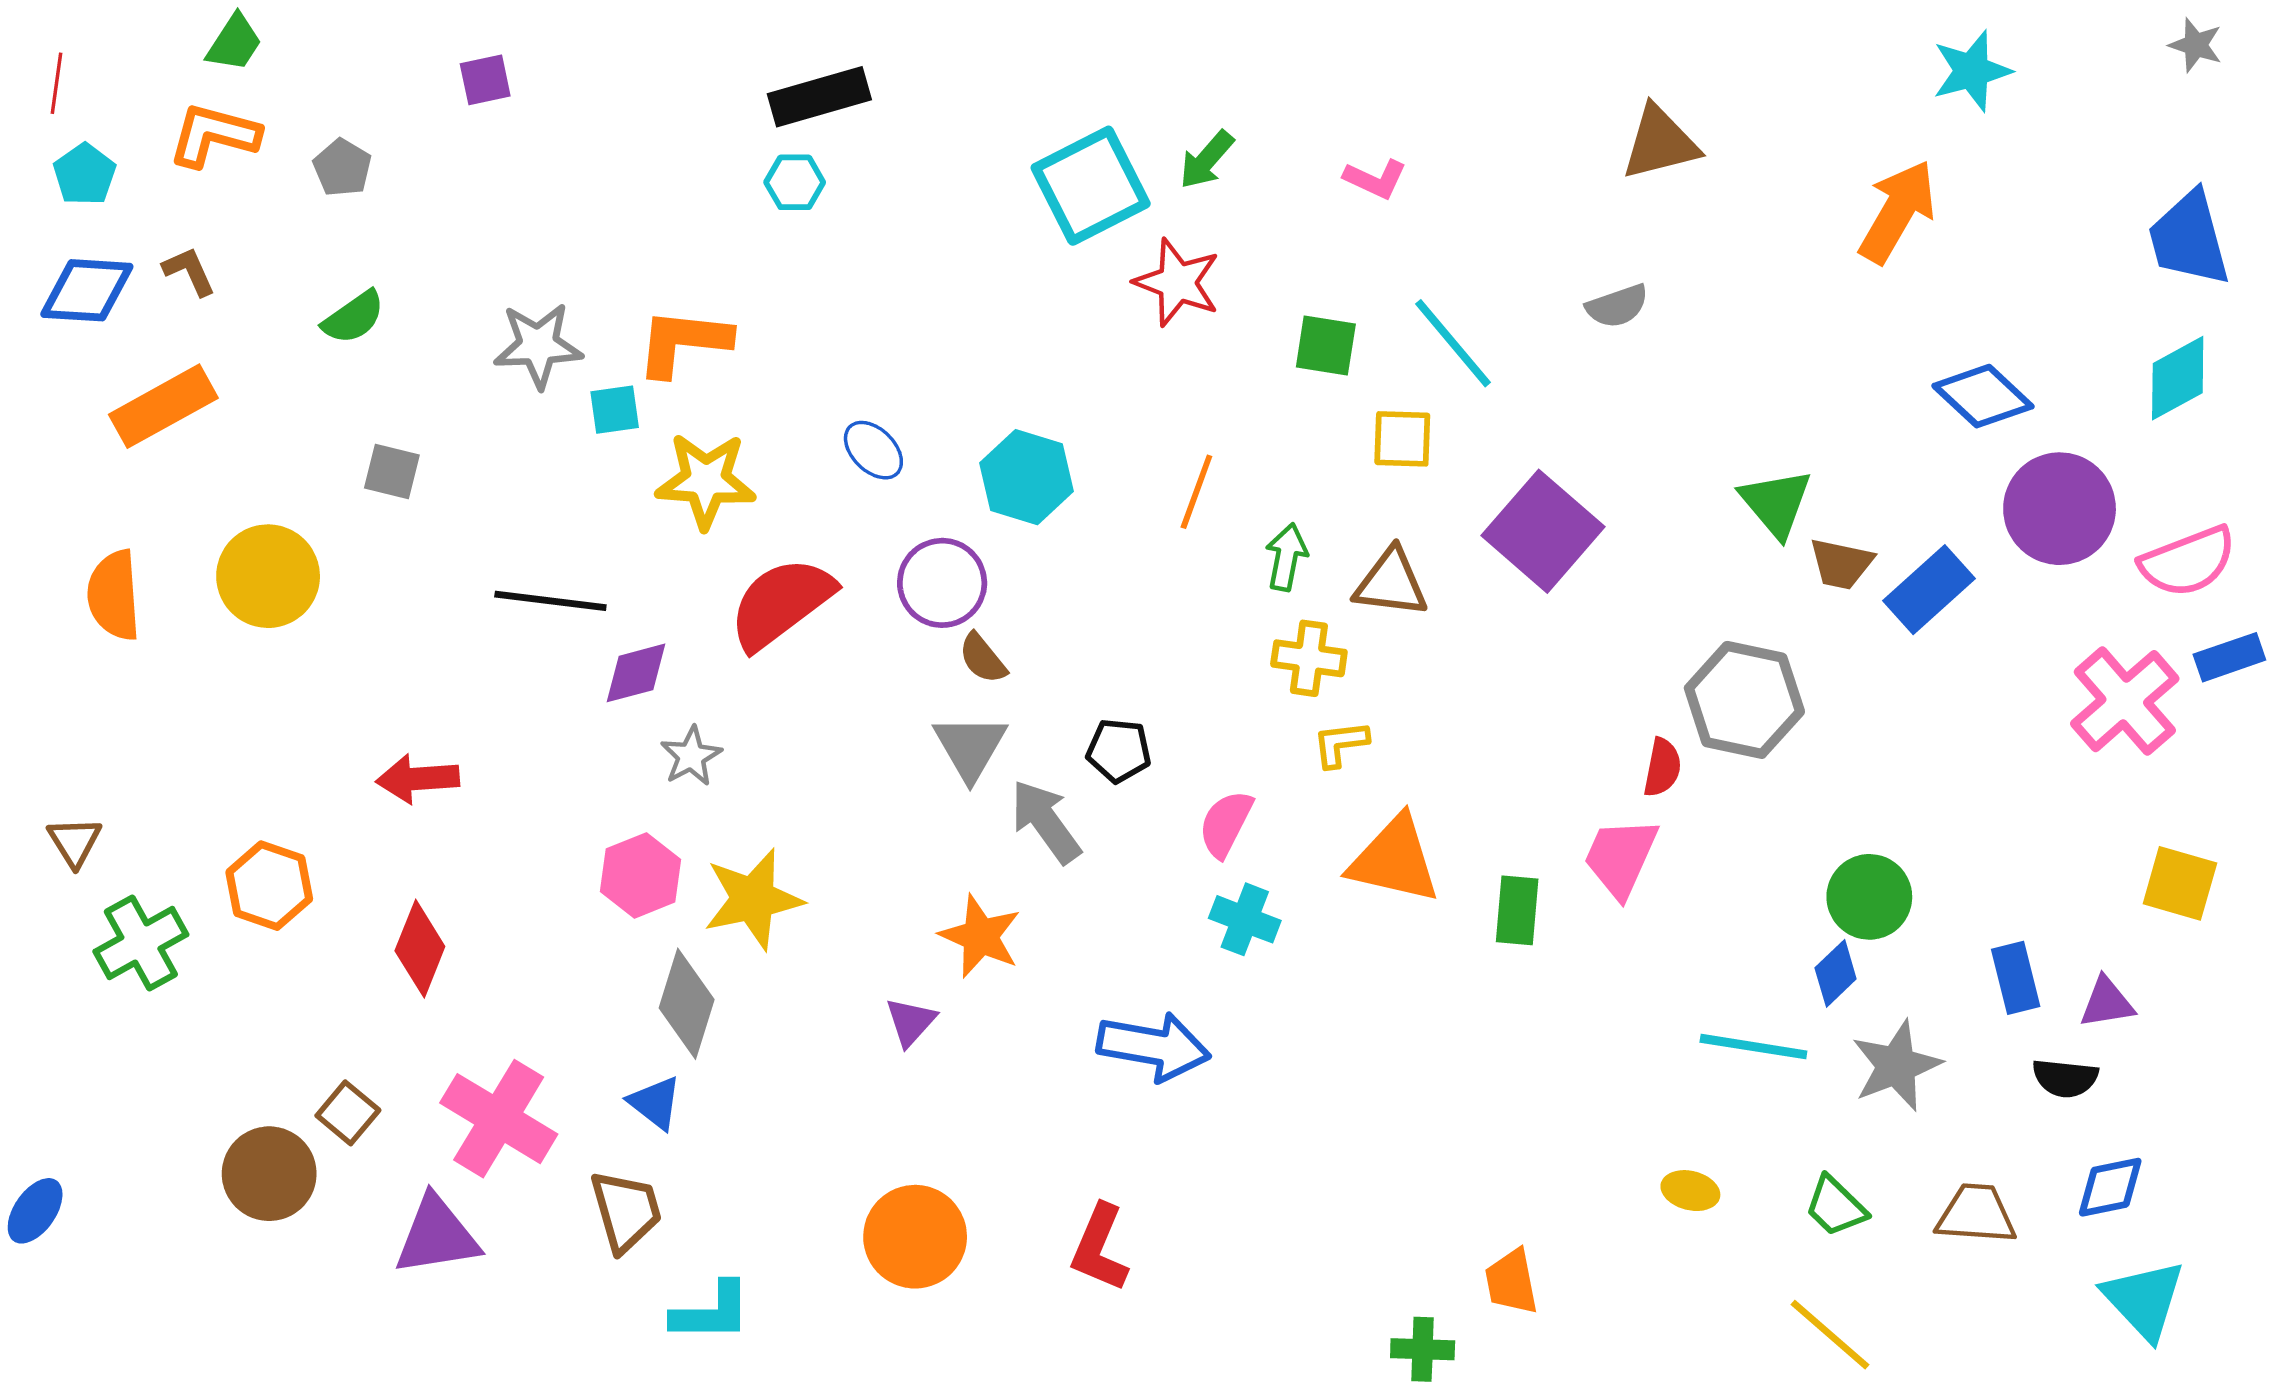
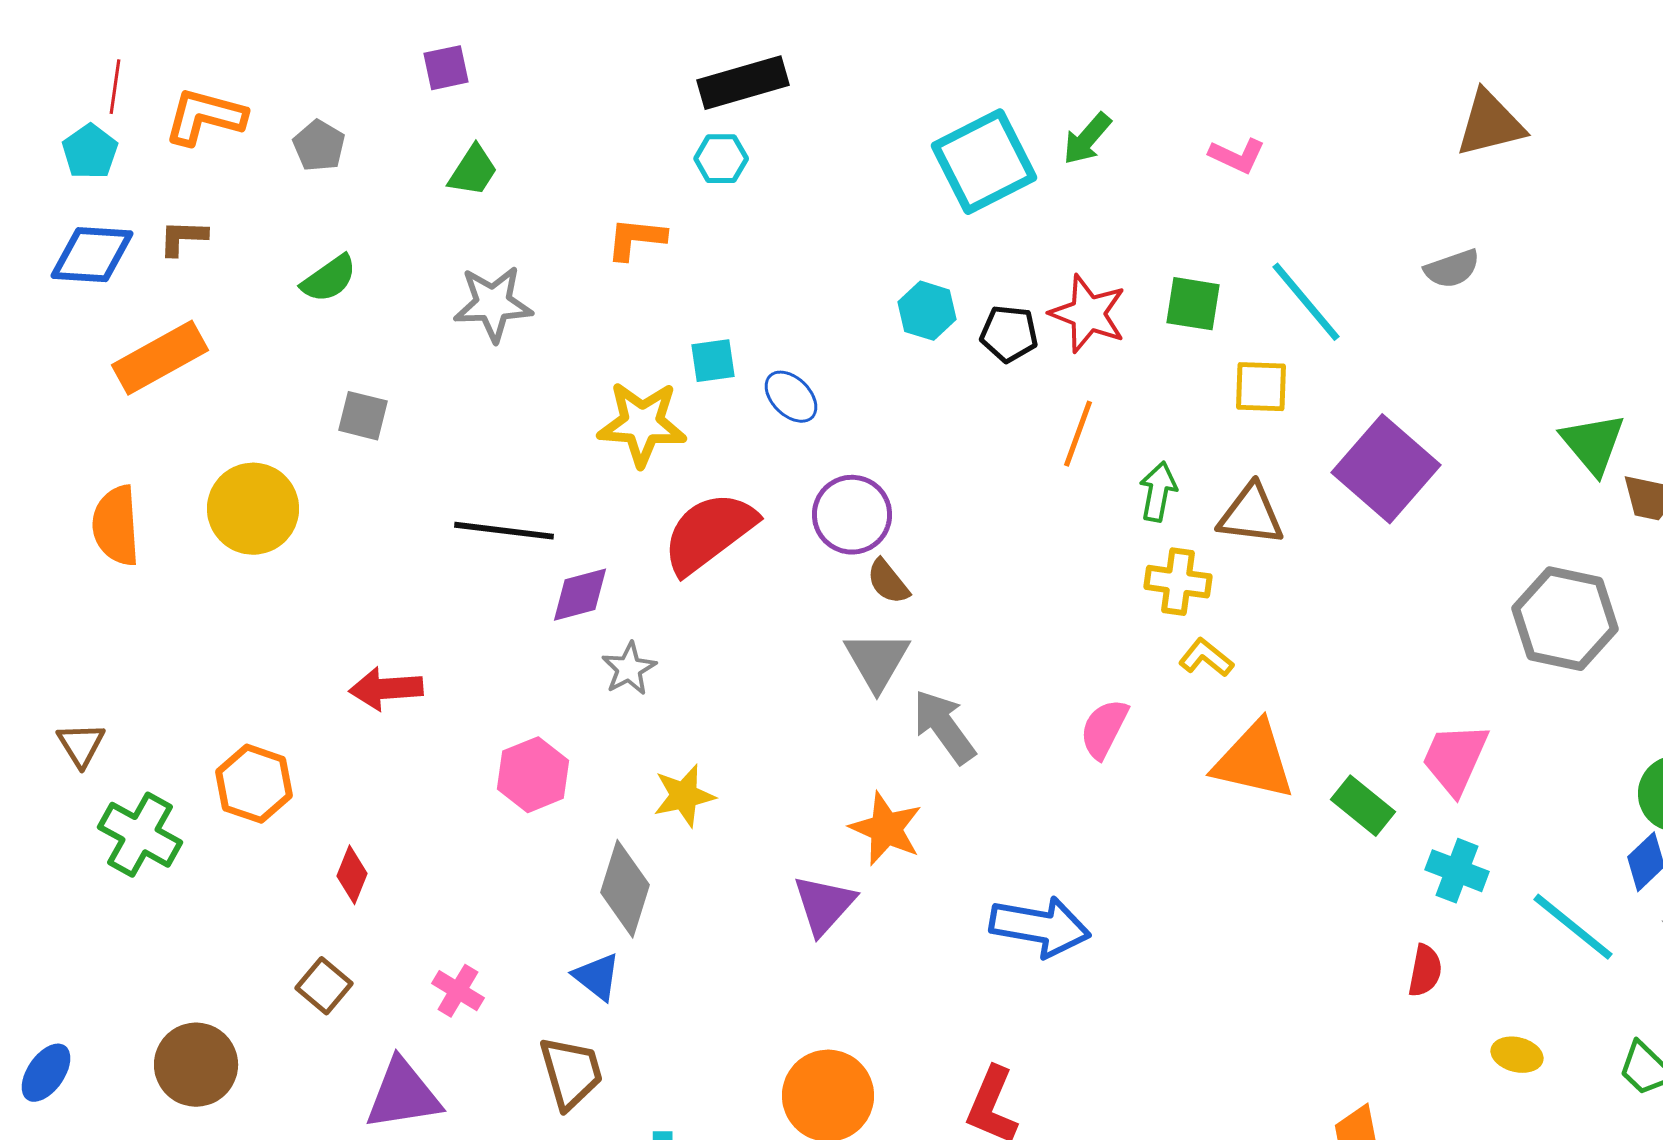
green trapezoid: (234, 43) -> (473, 171), moved
red line: (56, 83) -> (115, 87), moved
brown L-shape: (189, 271) -> (183, 238), turned -64
red star: (1177, 282) -> (1088, 314), moved
orange L-shape: (683, 342) -> (636, 239), moved, size x0.7
cyan square: (615, 410) -> (713, 361), moved
cyan hexagon: (1026, 477) -> (927, 311), moved, size x0.7
yellow L-shape: (1340, 744) -> (1206, 658), turned 46
black pentagon: (1119, 751) -> (1009, 334), moved
red semicircle: (1662, 767) -> (1425, 971), moved
pink hexagon: (641, 875) -> (533, 775), moved
yellow star: (753, 899) -> (684, 796), size x0.7
green rectangle: (1517, 910) -> (1363, 806), turned -56
cyan cross: (1245, 919) -> (1457, 871), moved
green cross: (141, 943) -> (140, 835), turned -32
red diamond: (420, 949) -> (352, 875), moved, size x0.7
purple triangle: (911, 1022) -> (824, 905), size x1.4
cyan line: (1753, 1047) -> (1573, 927), turned 30
pink cross: (499, 1119) -> (458, 991), size x0.5
brown circle: (269, 1174) -> (196, 1065), moved

